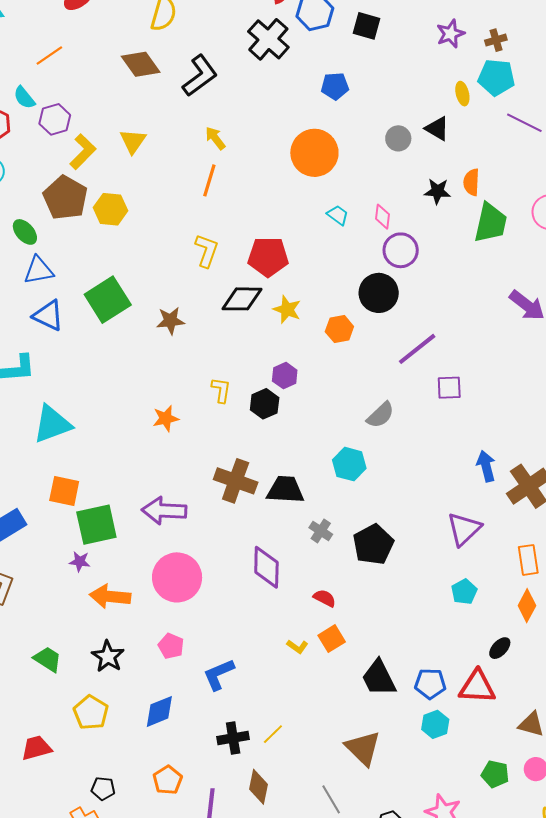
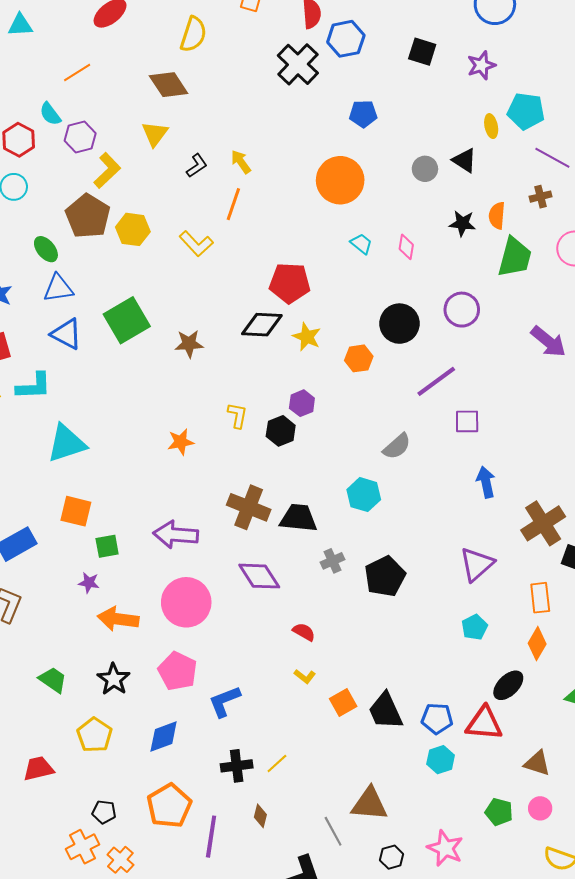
black square: (366, 26) -> (422, 52), moved
brown cross: (496, 40) -> (540, 197), moved
black L-shape: (200, 76) -> (197, 166), moved, size x0.6
yellow triangle: (133, 141) -> (155, 134), moved
purple circle: (401, 250) -> (462, 310), moved
yellow L-shape: (207, 251) -> (196, 244), moved, turned 116
blue arrow: (486, 466) -> (486, 482), moved
green square: (96, 525) -> (107, 546), size x0.6
gray cross: (321, 531) -> (333, 561), turned 30
purple diamond: (266, 567) -> (259, 576), moved, turned -36
red semicircle: (325, 598) -> (304, 632), moved
orange square: (332, 639) -> (343, 702), moved
pink pentagon: (171, 646) -> (178, 671), size x1.5
black ellipse: (500, 648) -> (508, 685), size x1.4
brown triangle: (363, 748) -> (369, 804), moved, turned -42
orange pentagon: (168, 780) -> (169, 806), size x1.5
brown diamond: (258, 787) -> (260, 816), size x0.7

